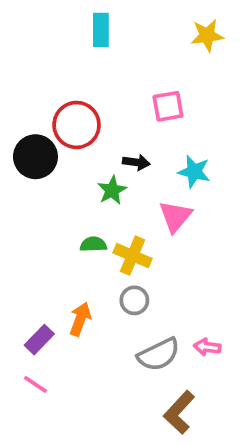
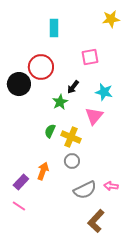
cyan rectangle: (101, 30) -> (54, 28), moved
black arrow: (136, 162) -> (73, 87), turned 120
green semicircle: (93, 244) -> (50, 131), turned -64

